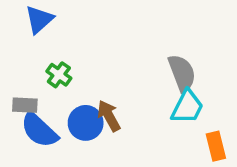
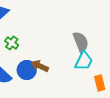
brown arrow: (109, 116) -> (40, 66), turned -36

